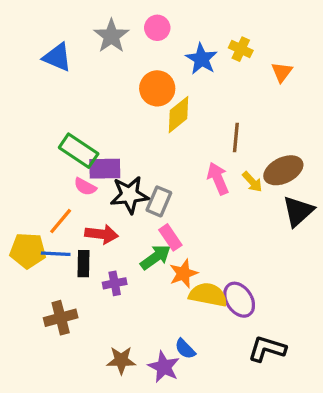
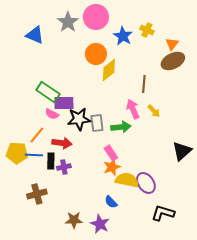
pink circle: (157, 28) -> (96, 17), size x1.6
brown ellipse: (283, 170) -> (173, 61), moved
gray rectangle: (159, 201) -> (97, 123), turned -30
black triangle: (298, 211) -> (182, 151), moved
pink rectangle: (170, 237) -> (111, 153), moved
green arrow: (156, 257) -> (121, 127), moved, turned 30
purple cross: (115, 283) -> (64, 167), moved
blue semicircle: (185, 349) -> (111, 202), moved

